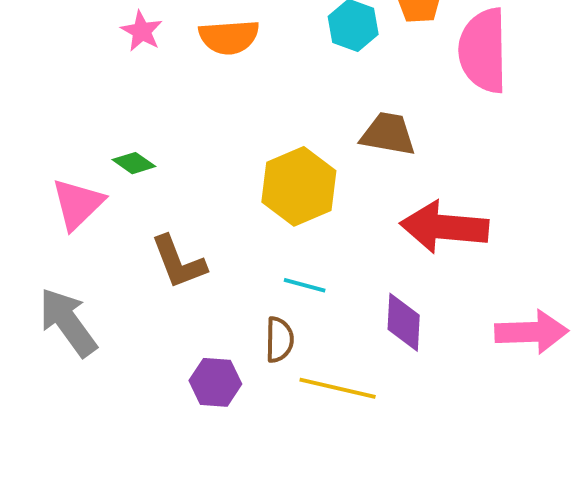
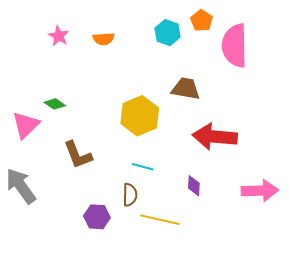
orange semicircle: (229, 37) -> (104, 39), size x0.7
purple diamond: (404, 322) -> (194, 186), size x0.7

